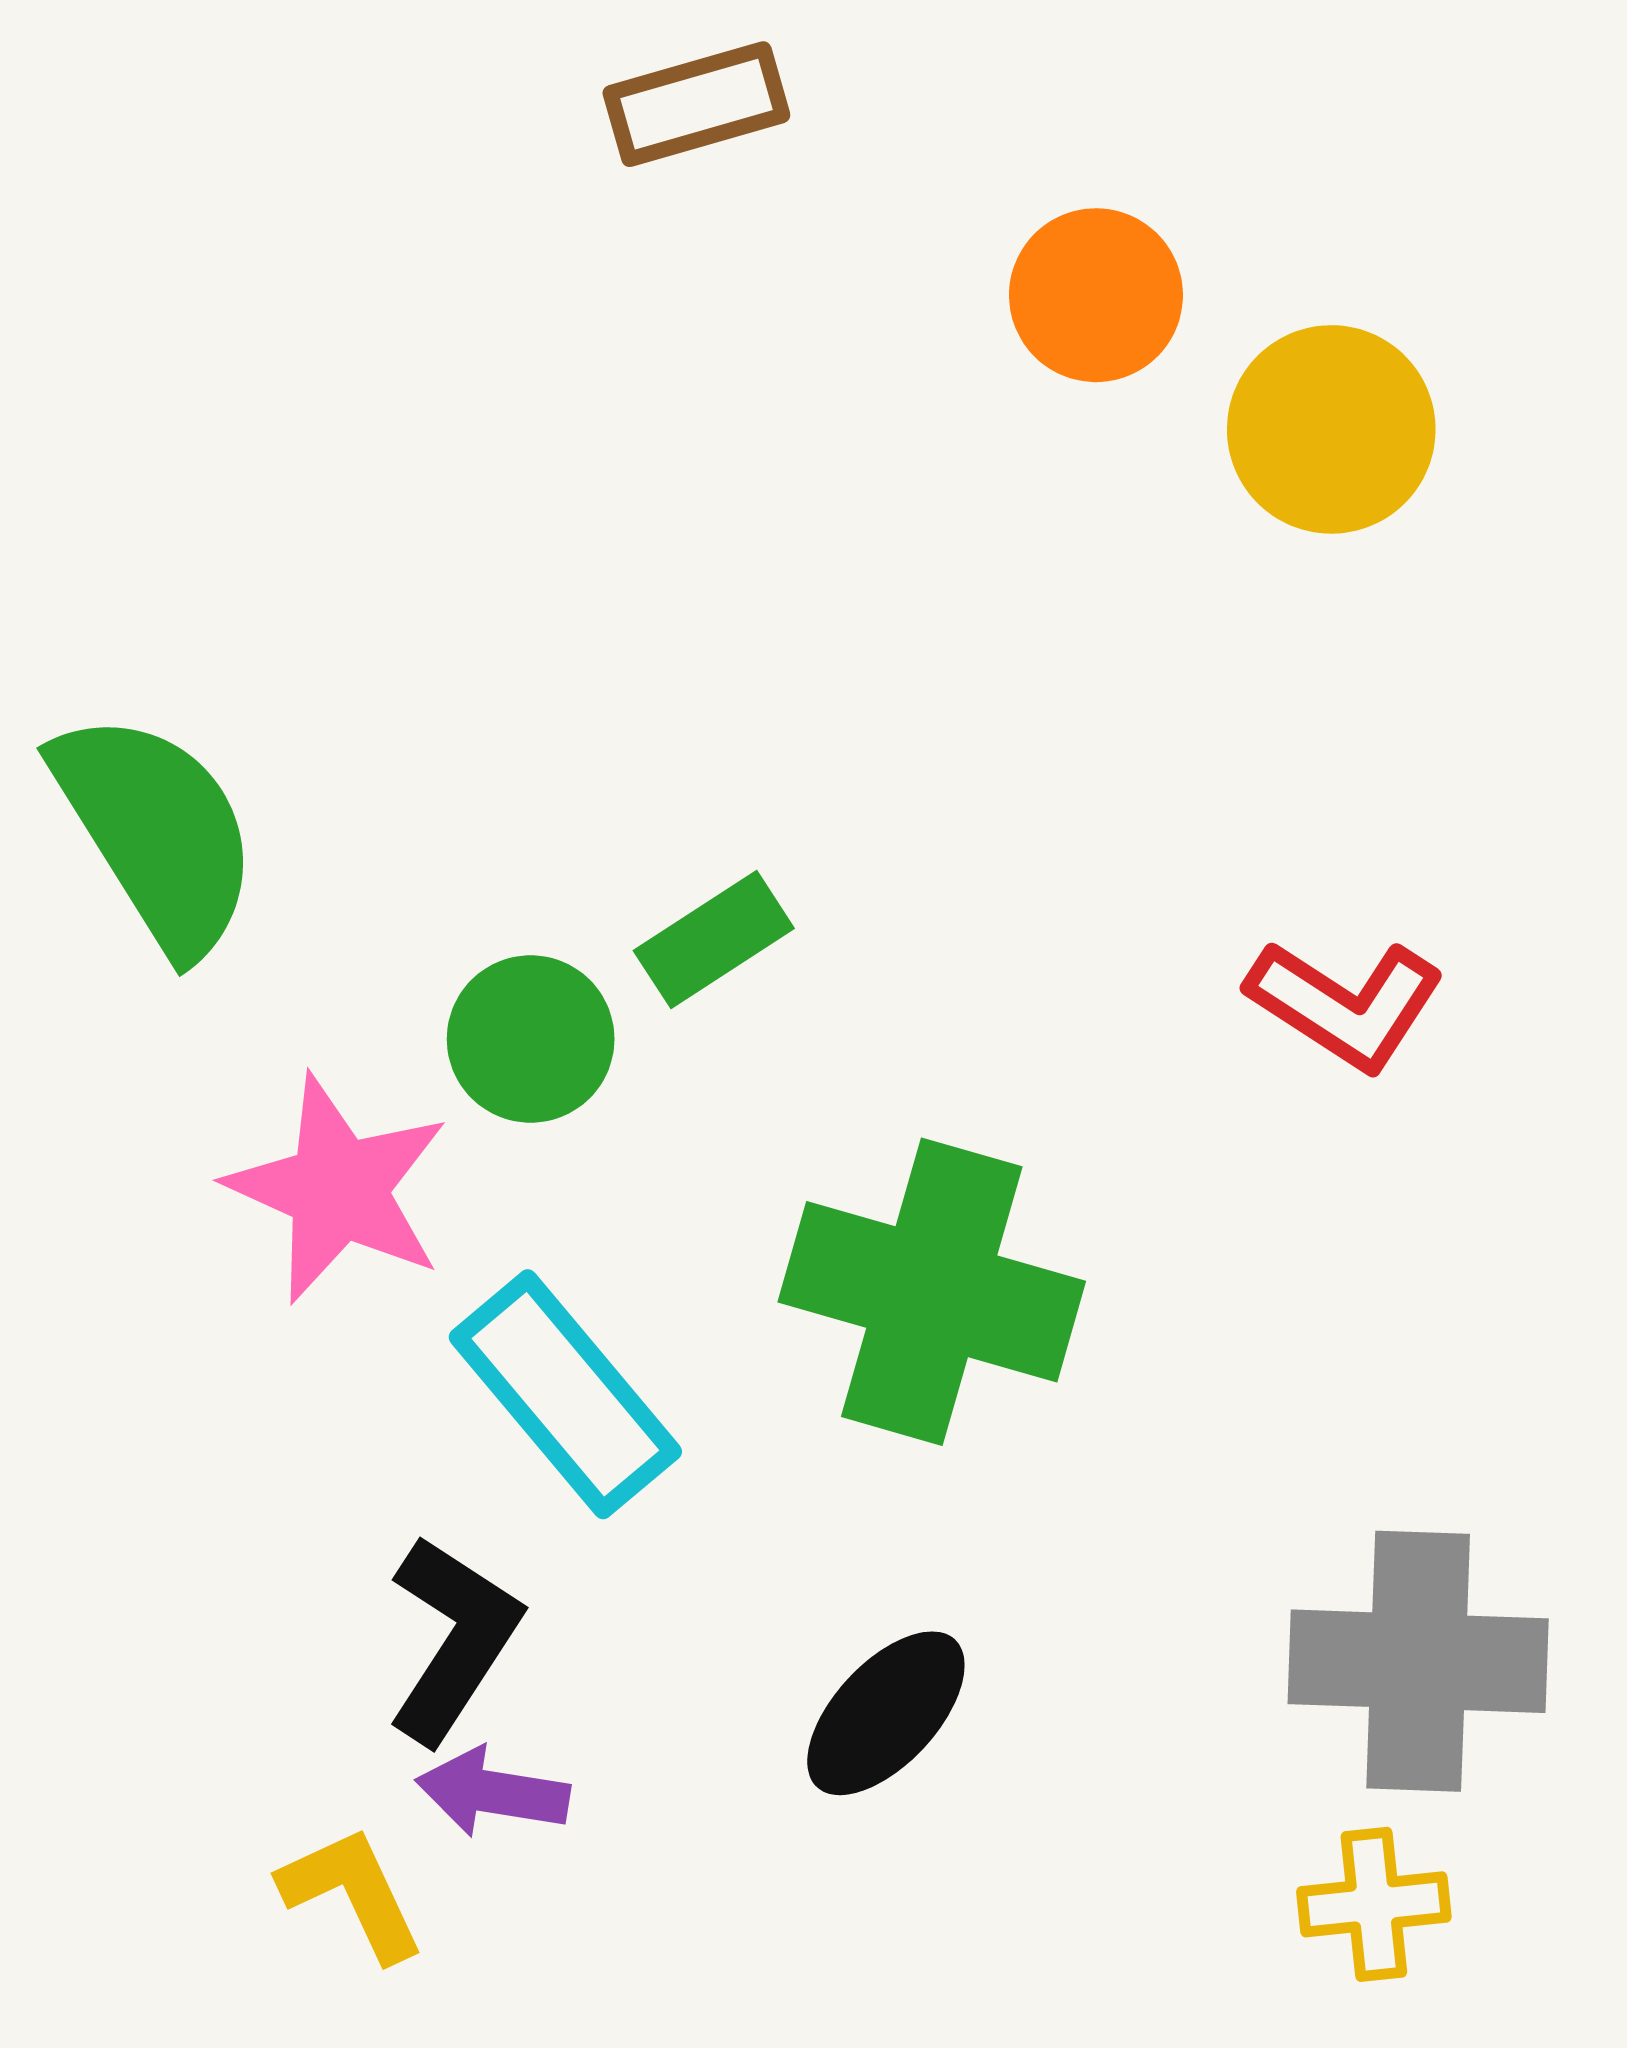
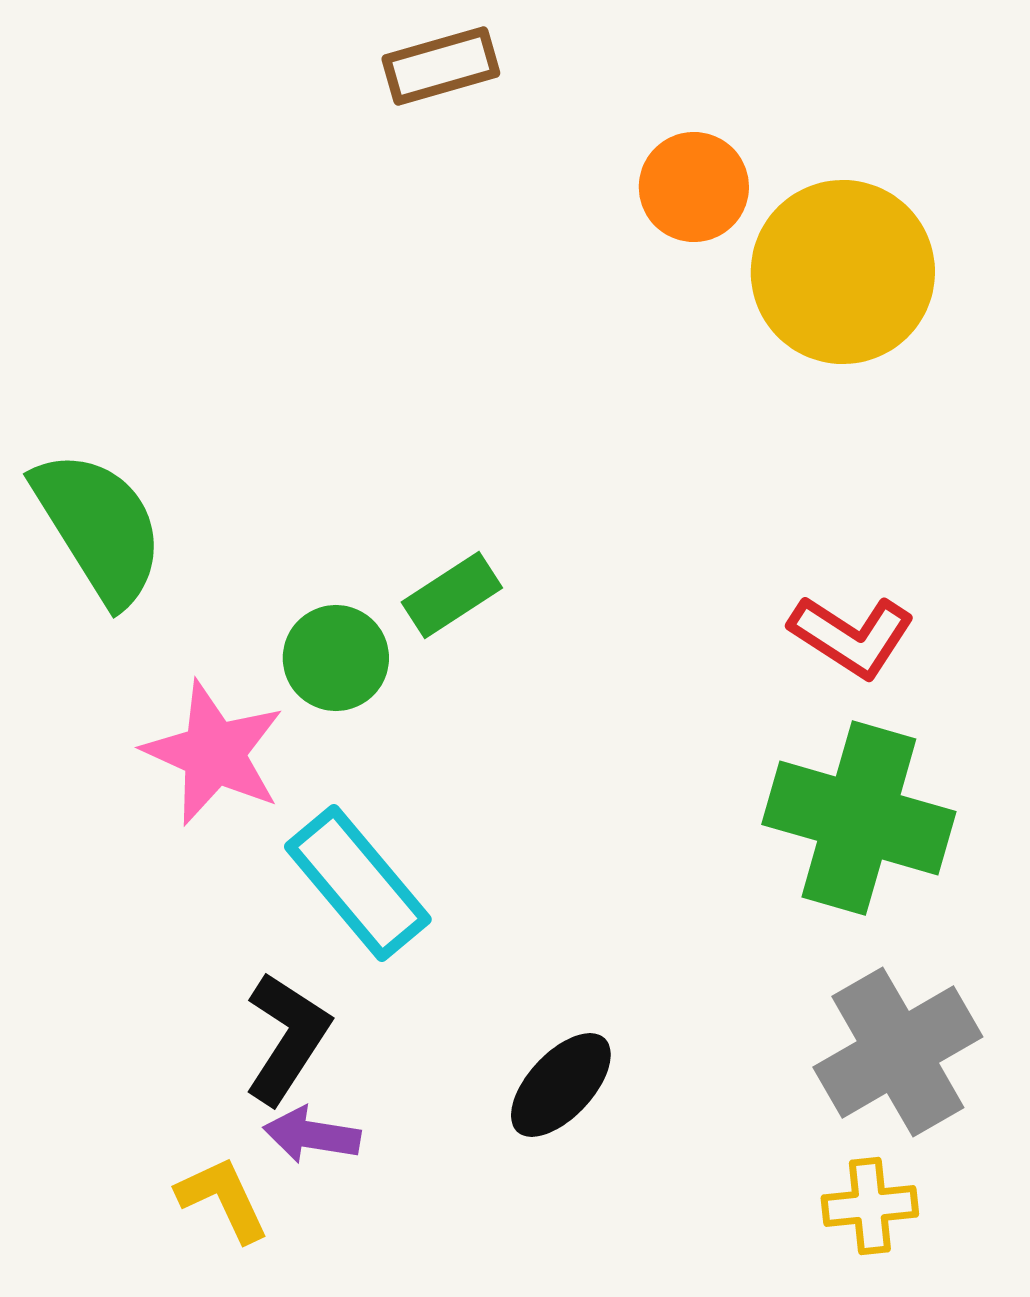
yellow circle: (1331, 429) -> (843, 272), size x1.4
green cross: (932, 1292) -> (859, 818), moved
gray cross: (1418, 1661) -> (898, 1052), turned -32

